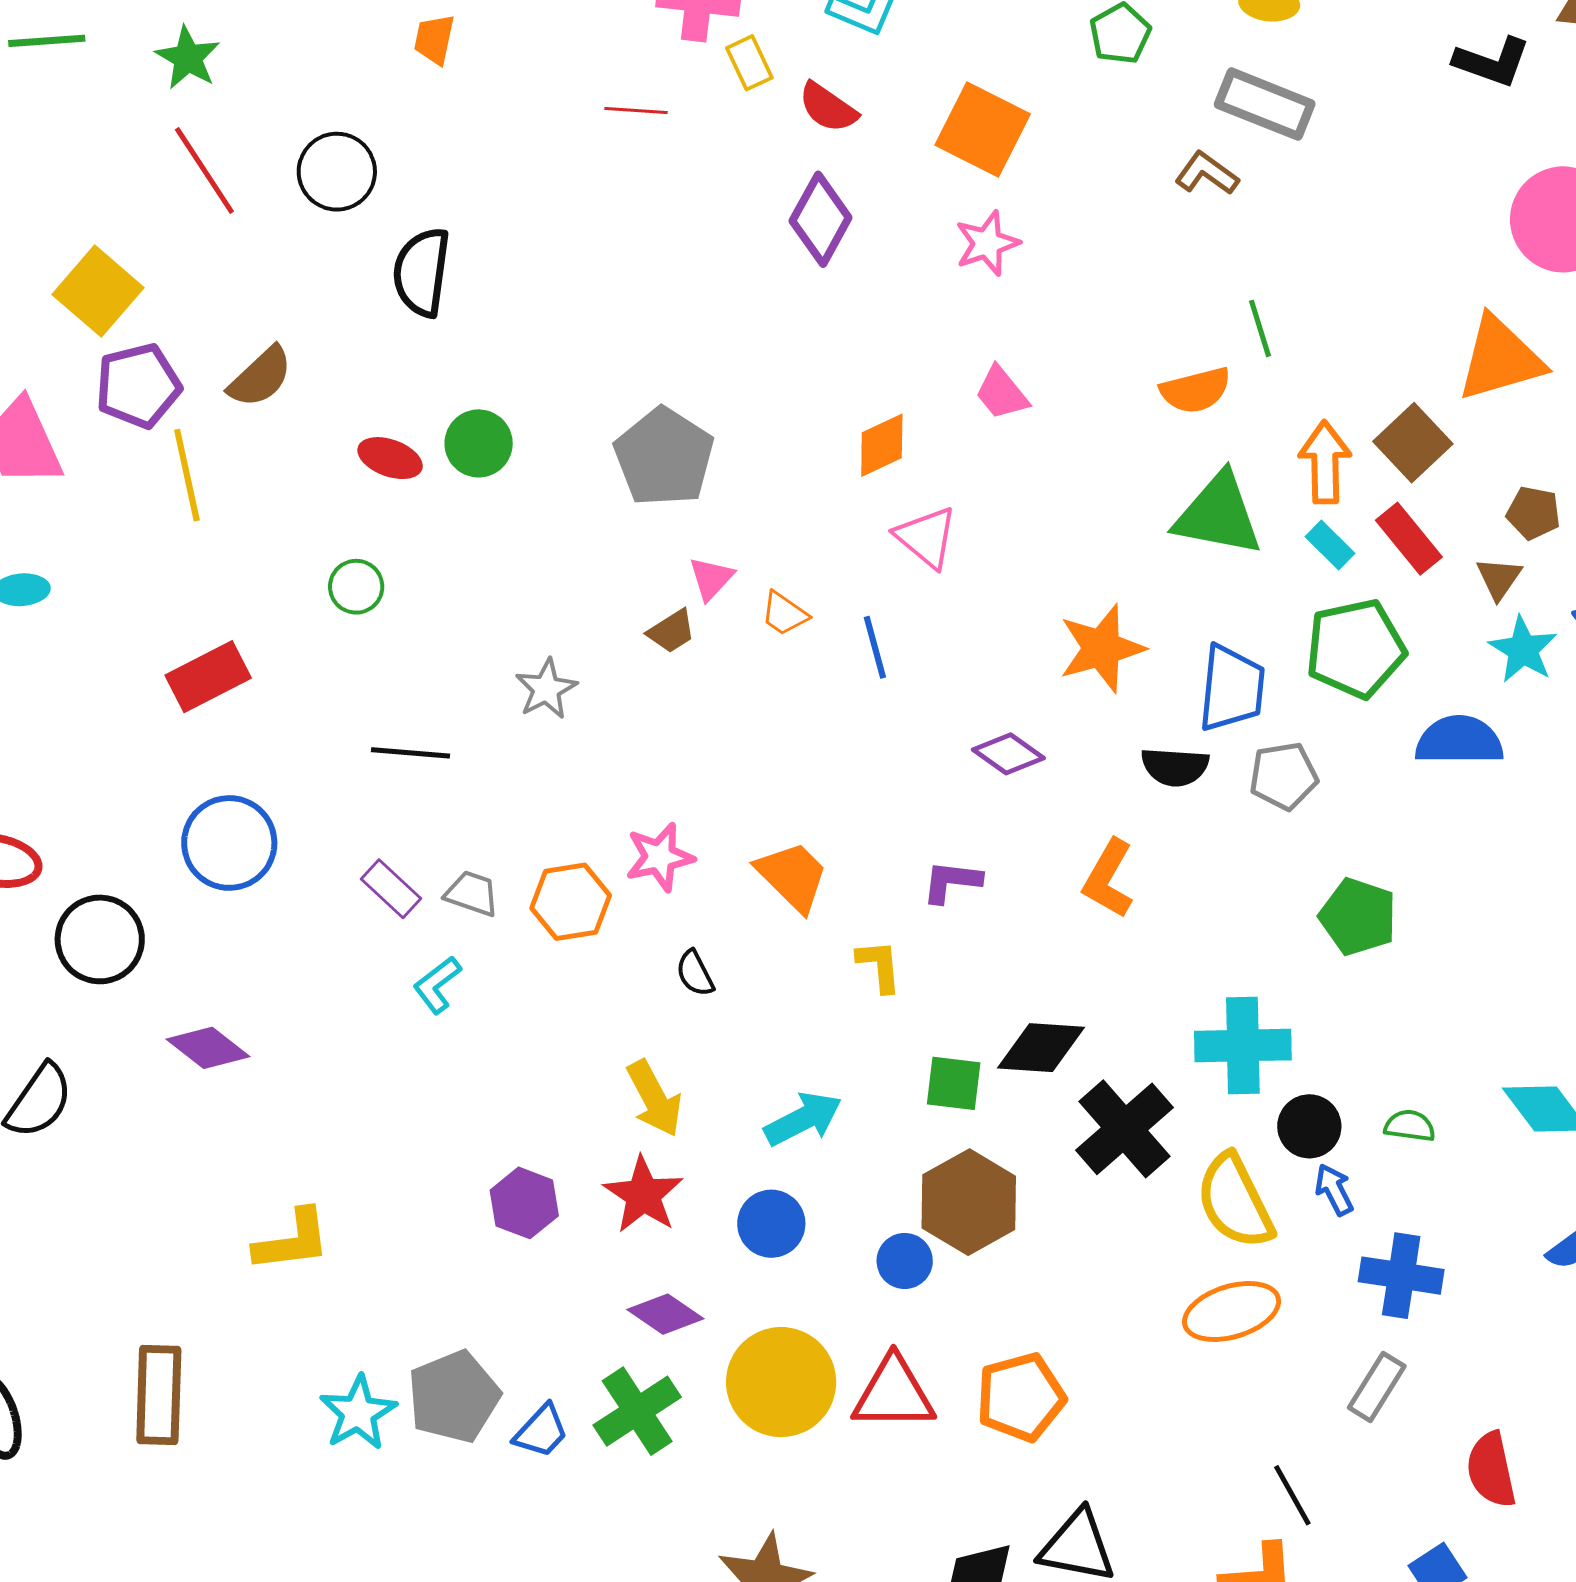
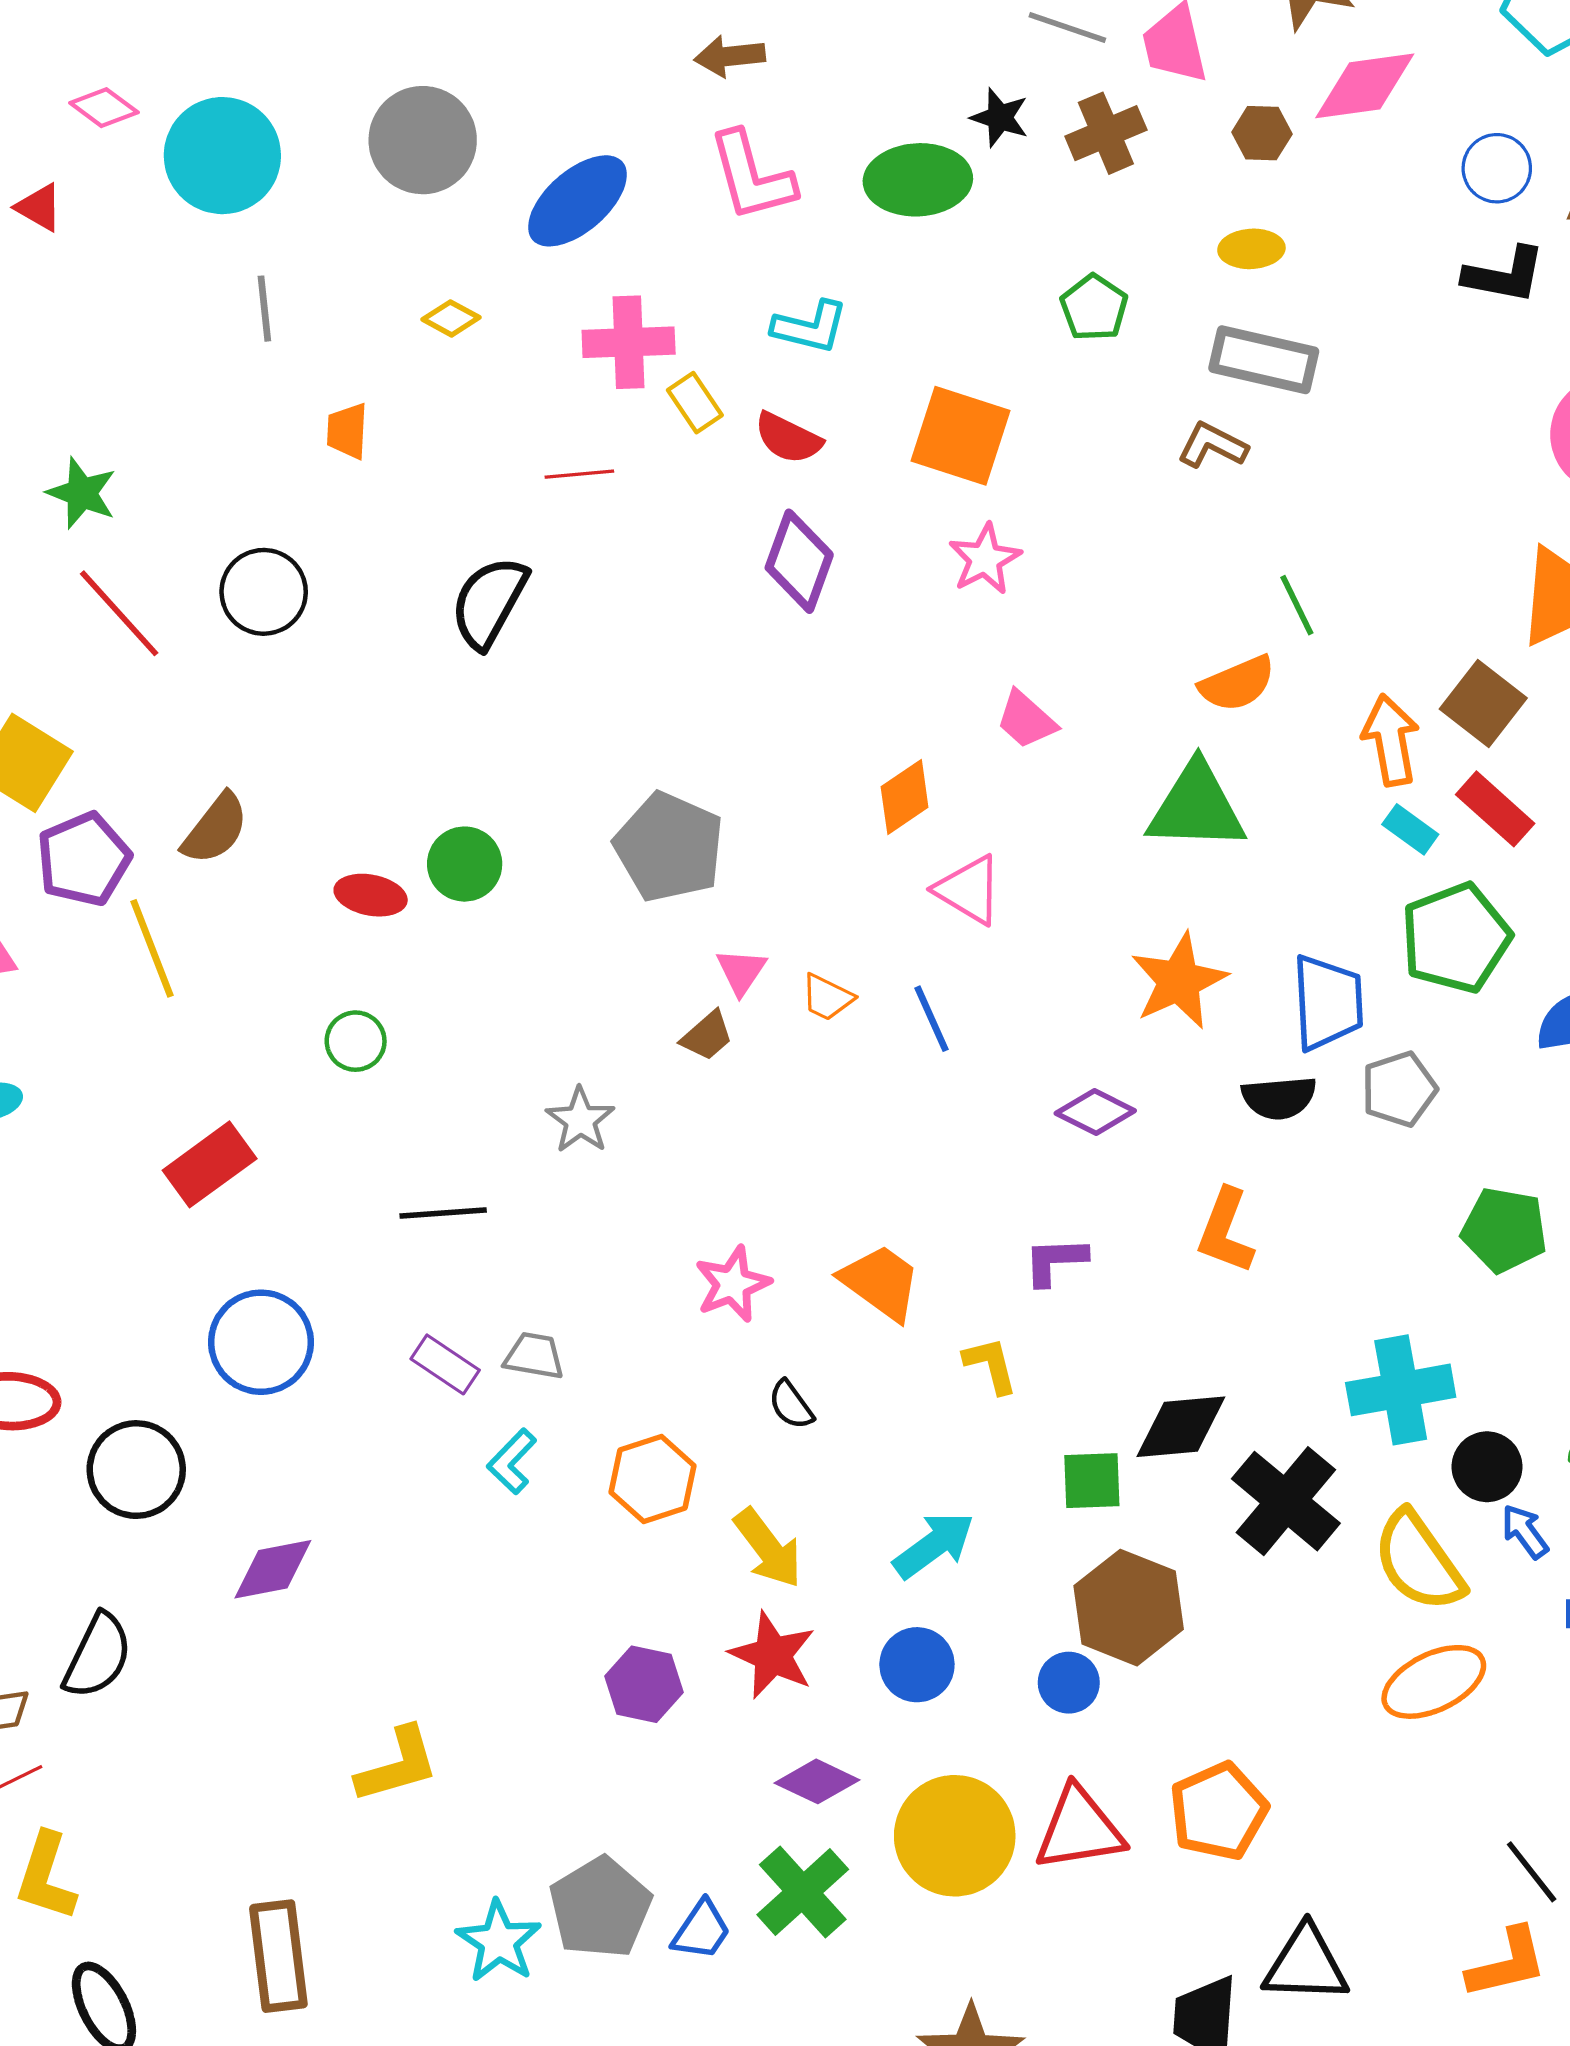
black semicircle: (422, 272) -> (489, 602), moved, turned 30
green triangle: (1218, 515) -> (1196, 807), moved
orange hexagon: (571, 902) -> (653, 1479), moved
purple diamond: (208, 1048) -> (273, 1569), turned -40

